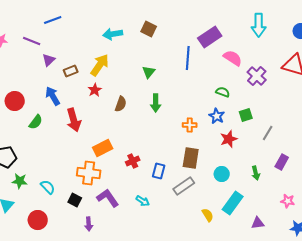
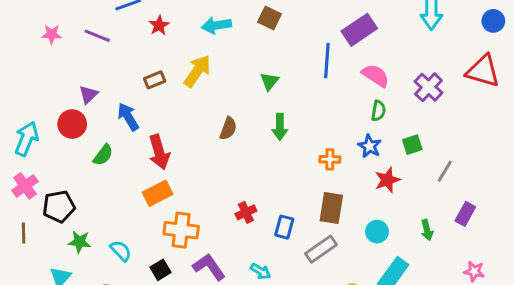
pink semicircle: (233, 58) -> (376, 75), moved
purple triangle: (49, 60) -> (88, 95), moved
red star: (95, 90) -> (159, 25), moved
green semicircle: (223, 92) -> (378, 111), turned 80
orange rectangle: (103, 148) -> (158, 193), moved
black square: (75, 200) -> (161, 270), turned 32

